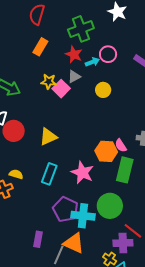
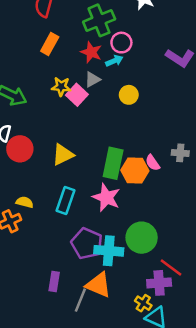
pink circle: (108, 54) -> (121, 43), moved
green rectangle: (125, 170) -> (113, 163), moved

